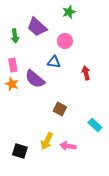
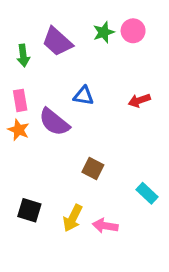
green star: (69, 12) -> (104, 32), moved
pink circle: (65, 41) -> (133, 31), moved
red arrow: (86, 73) -> (139, 100), moved, turned -96
black square: (20, 151) -> (29, 210), moved

